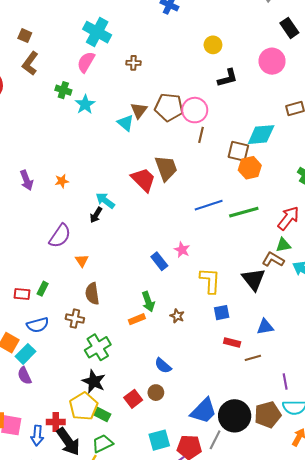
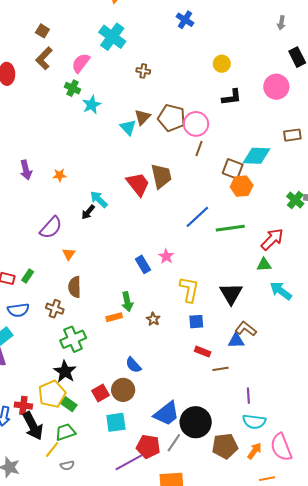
pink semicircle: (86, 62) -> (81, 63), moved
blue line: (209, 205) -> (197, 217), turned -32
brown L-shape: (273, 260) -> (246, 329), moved
brown circle: (156, 393) -> (123, 390), size x1.5
brown pentagon: (268, 415) -> (225, 446), moved
cyan square: (159, 440) -> (116, 422), moved

